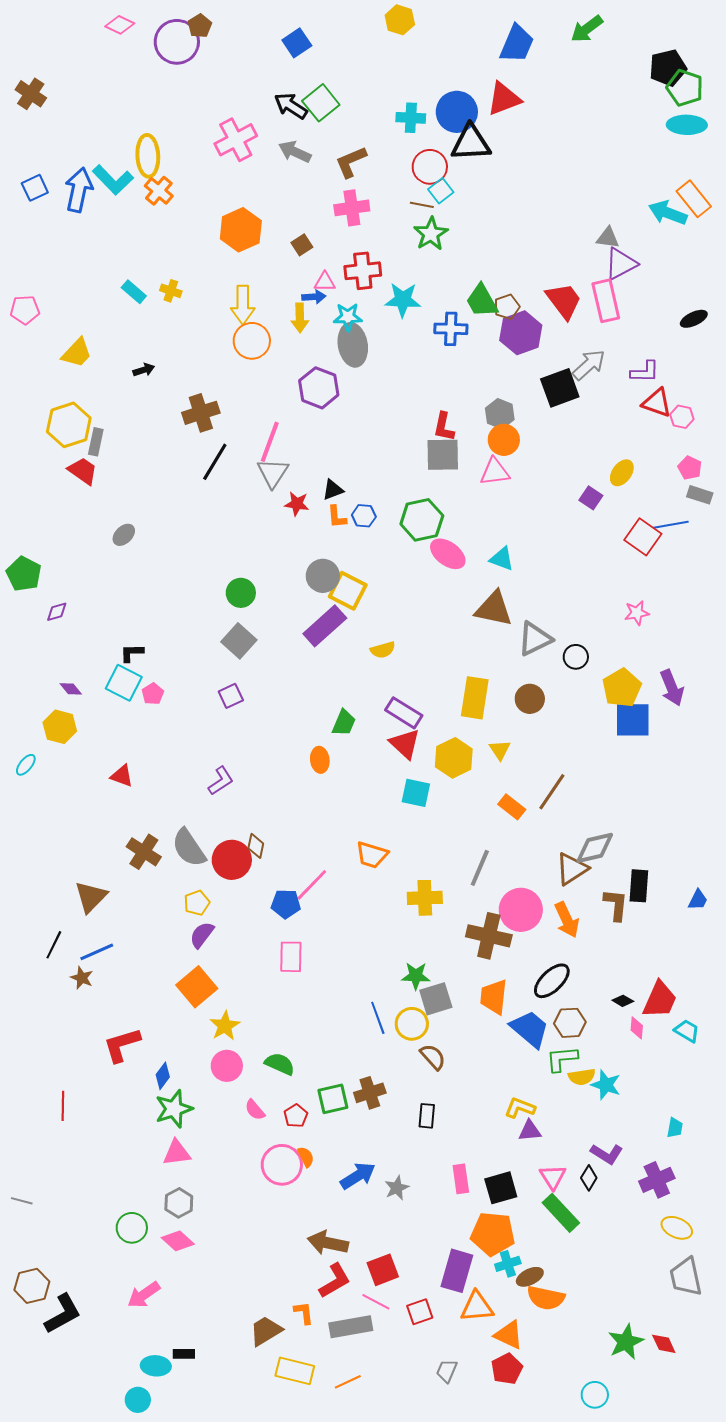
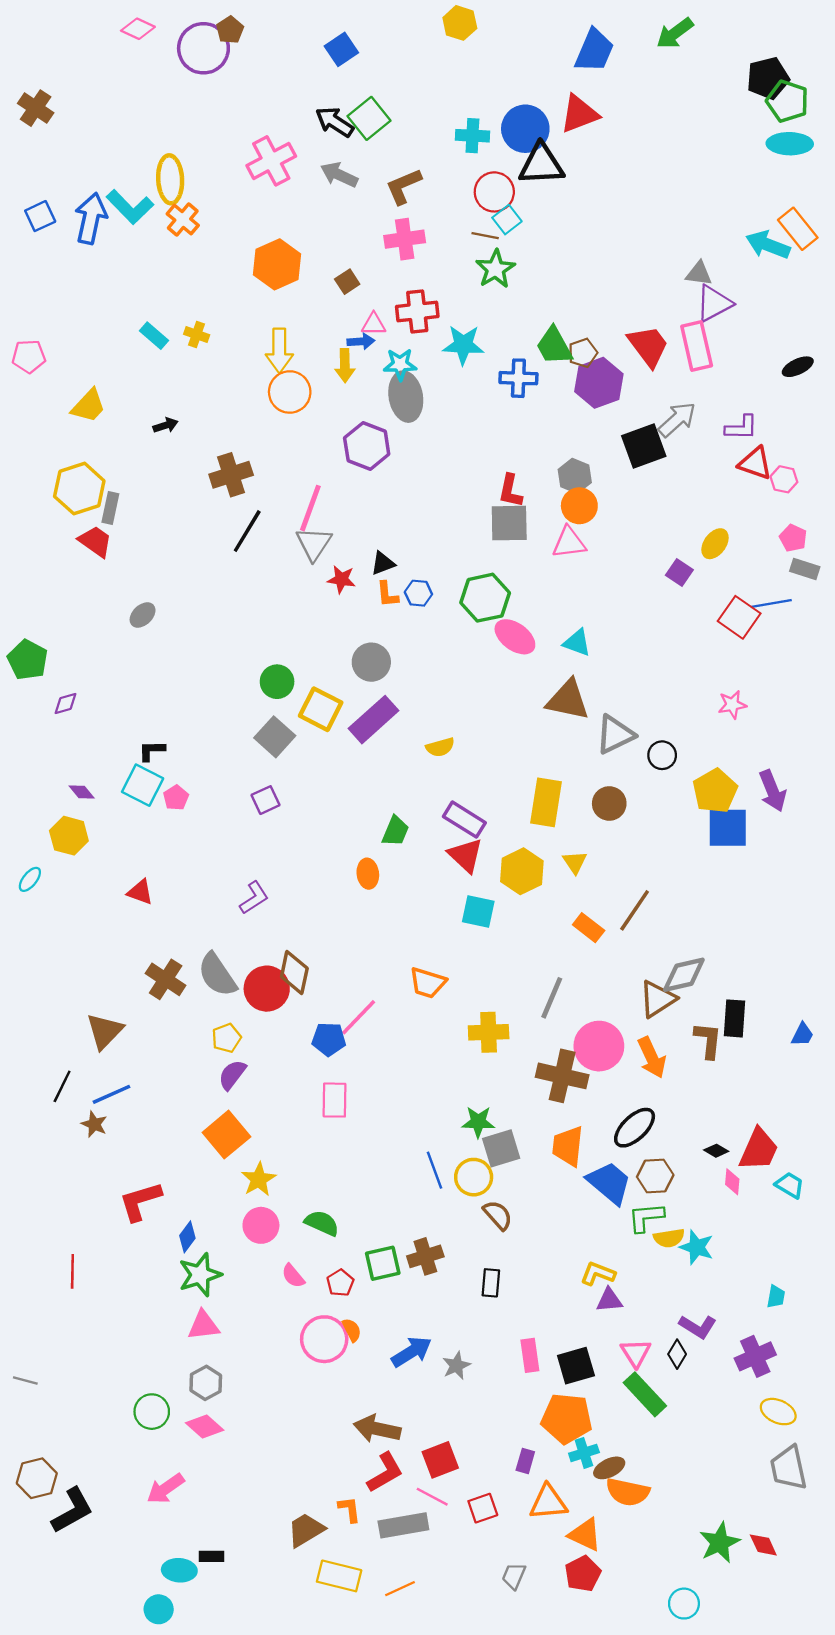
yellow square: (348, 591) -> (321, 709), moved
brown diamond: (256, 846) -> (294, 972), size x1.5
purple rectangle: (457, 1271) -> (525, 1461), size x0.5

